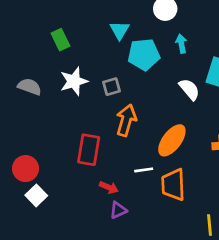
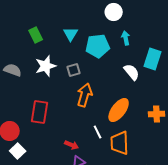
cyan triangle: (120, 30) -> (71, 34), moved
red rectangle: (89, 150) -> (40, 112), moved
white line: (144, 170) -> (98, 132), turned 72

